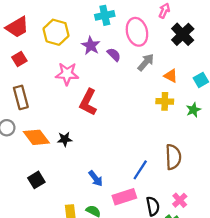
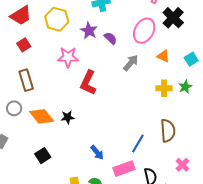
pink ellipse: (137, 32) -> (144, 31), moved, turned 45
gray arrow: (146, 62) -> (131, 63), moved
yellow cross: (165, 101) -> (164, 88), moved
pink cross: (180, 200) -> (182, 165), moved

